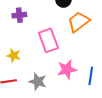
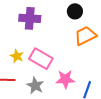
purple cross: (19, 15) -> (30, 18), size x1.5
pink rectangle: (48, 40) -> (41, 59), moved, turned -50

